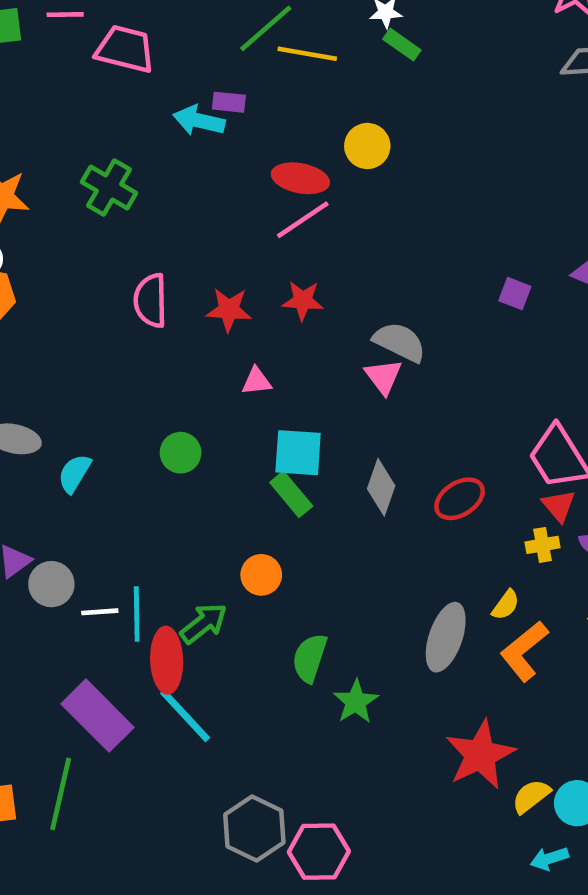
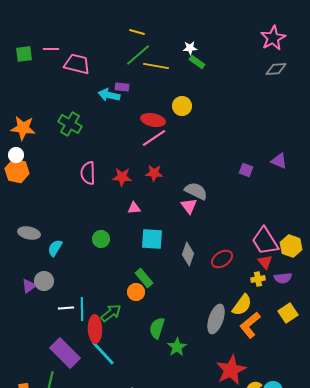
green rectangle: (291, 494) -> (144, 278), moved
gray circle: (51, 584) -> (44, 281), moved
yellow semicircle: (506, 605) -> (242, 305), size x1.6

